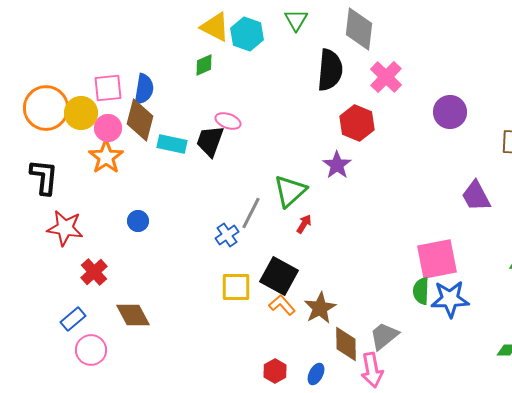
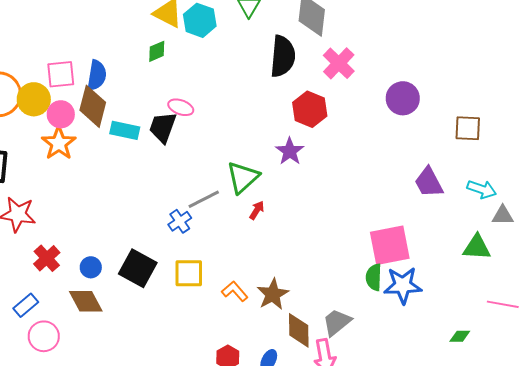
gray line: (251, 213) -> (204, 199), turned 36
blue circle: (138, 221) -> (91, 267), moved
black square: (279, 276) -> (138, 268), moved

